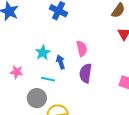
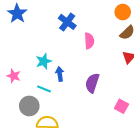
pink semicircle: (82, 49) -> (89, 41), moved
purple semicircle: (86, 73) -> (92, 83), moved

